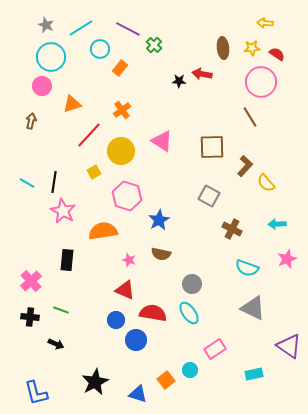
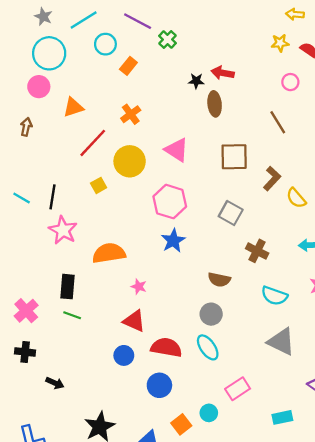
brown ellipse: (223, 48) -> (215, 104), moved
pink circle: (261, 82) -> (290, 82), size x0.5
pink hexagon: (127, 196) -> (170, 202), moved
brown semicircle: (161, 254) -> (219, 280), moved
green line: (61, 310) -> (72, 315), moved
blue circle: (136, 340) -> (159, 385), moved

